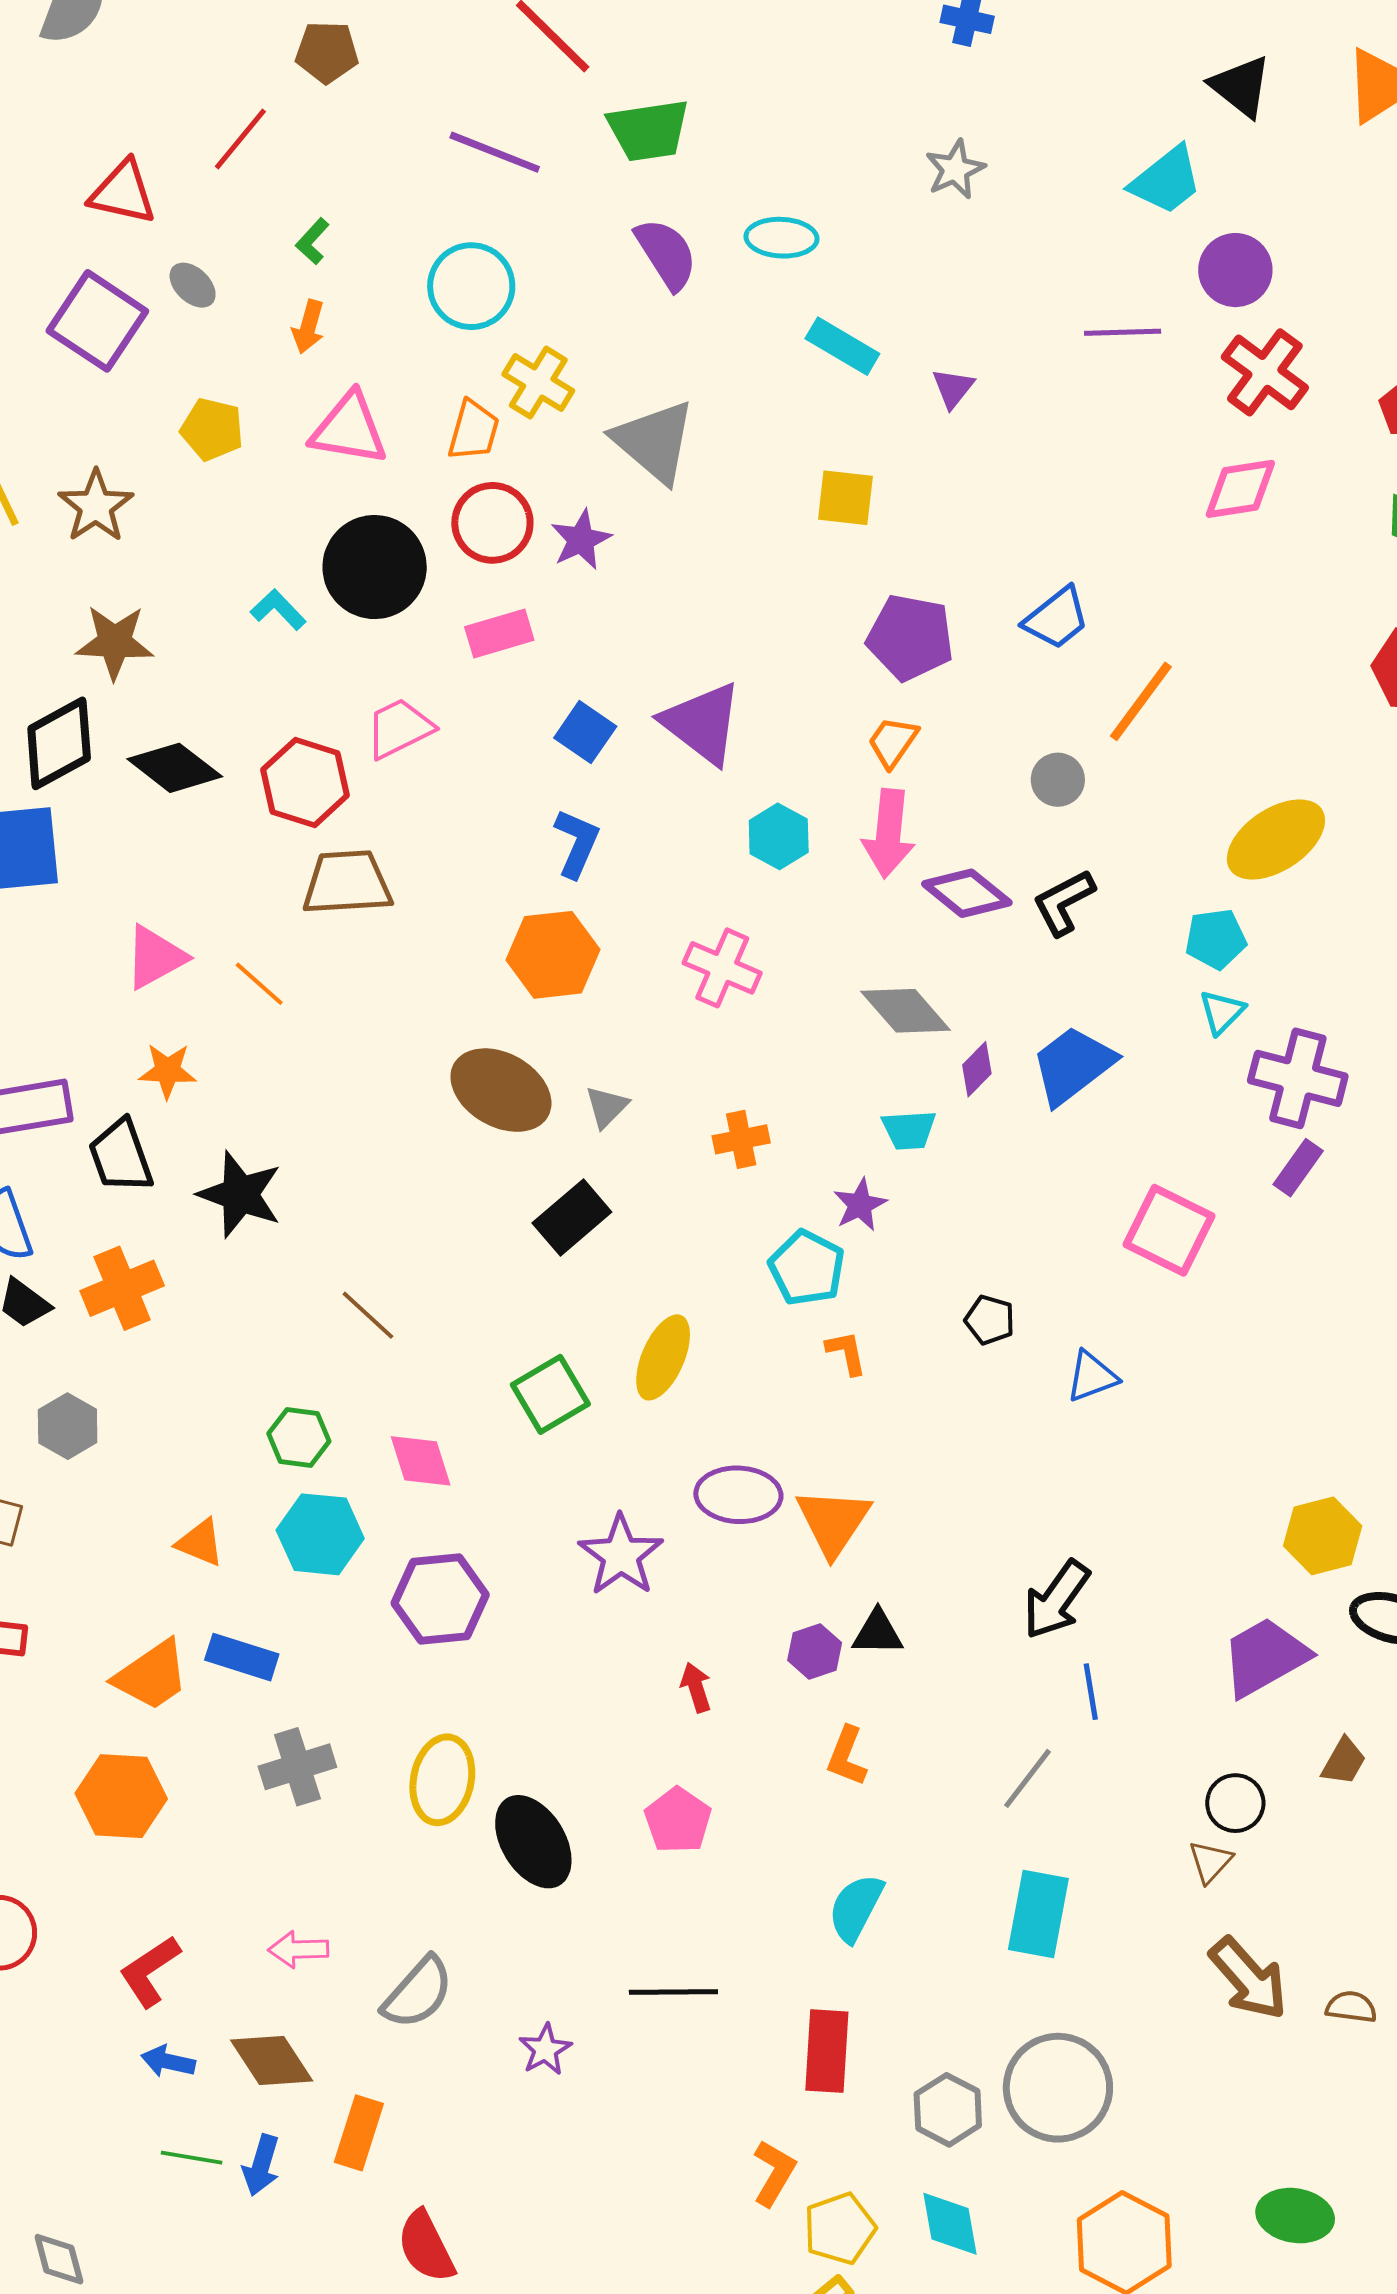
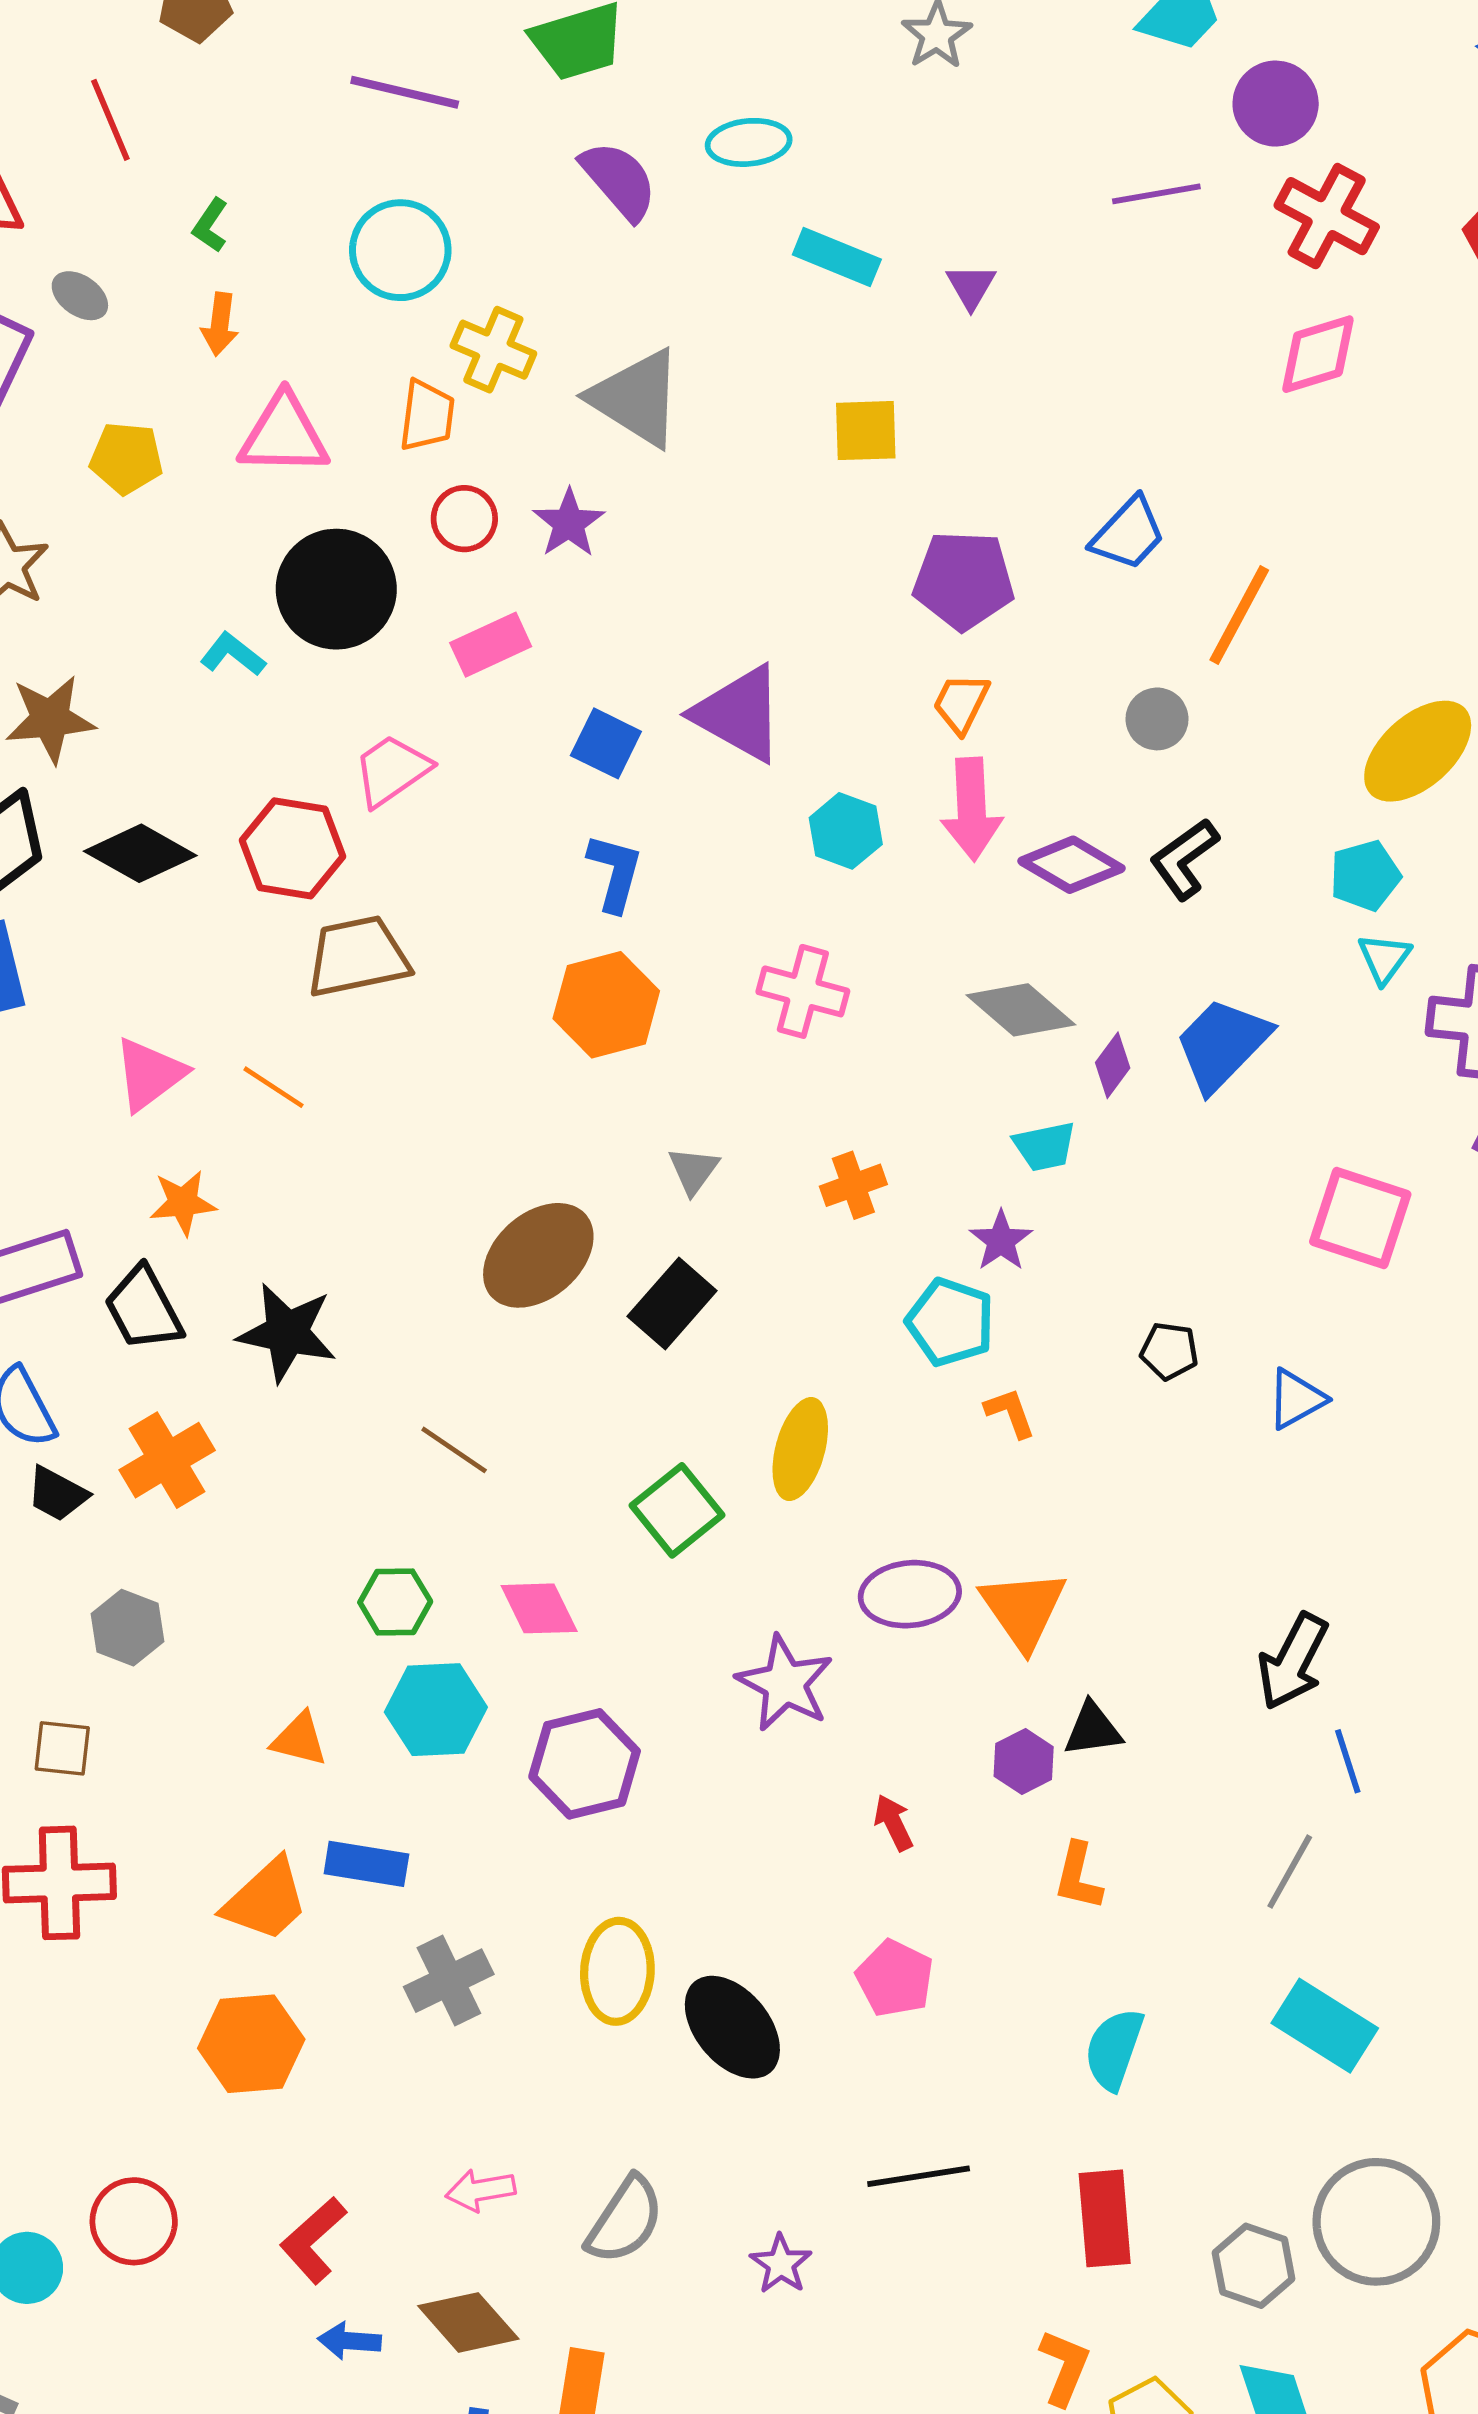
red line: (240, 139) -> (110, 120), turned -54
red circle: (492, 523) -> (464, 519), size x0.7
brown ellipse: (501, 1090) -> (538, 1255), moved, turned -62
cyan rectangle: (1038, 1914) -> (1325, 2026), turned -60

